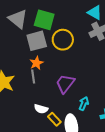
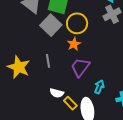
gray square: (37, 41) -> (51, 25), turned -30
orange star: (36, 63) -> (74, 44), moved

